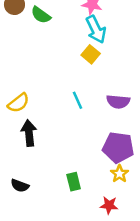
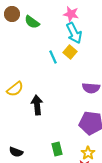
cyan line: (77, 100) -> (53, 57), moved
black arrow: (29, 133) -> (37, 105), moved
yellow star: (119, 174) -> (88, 153), moved

